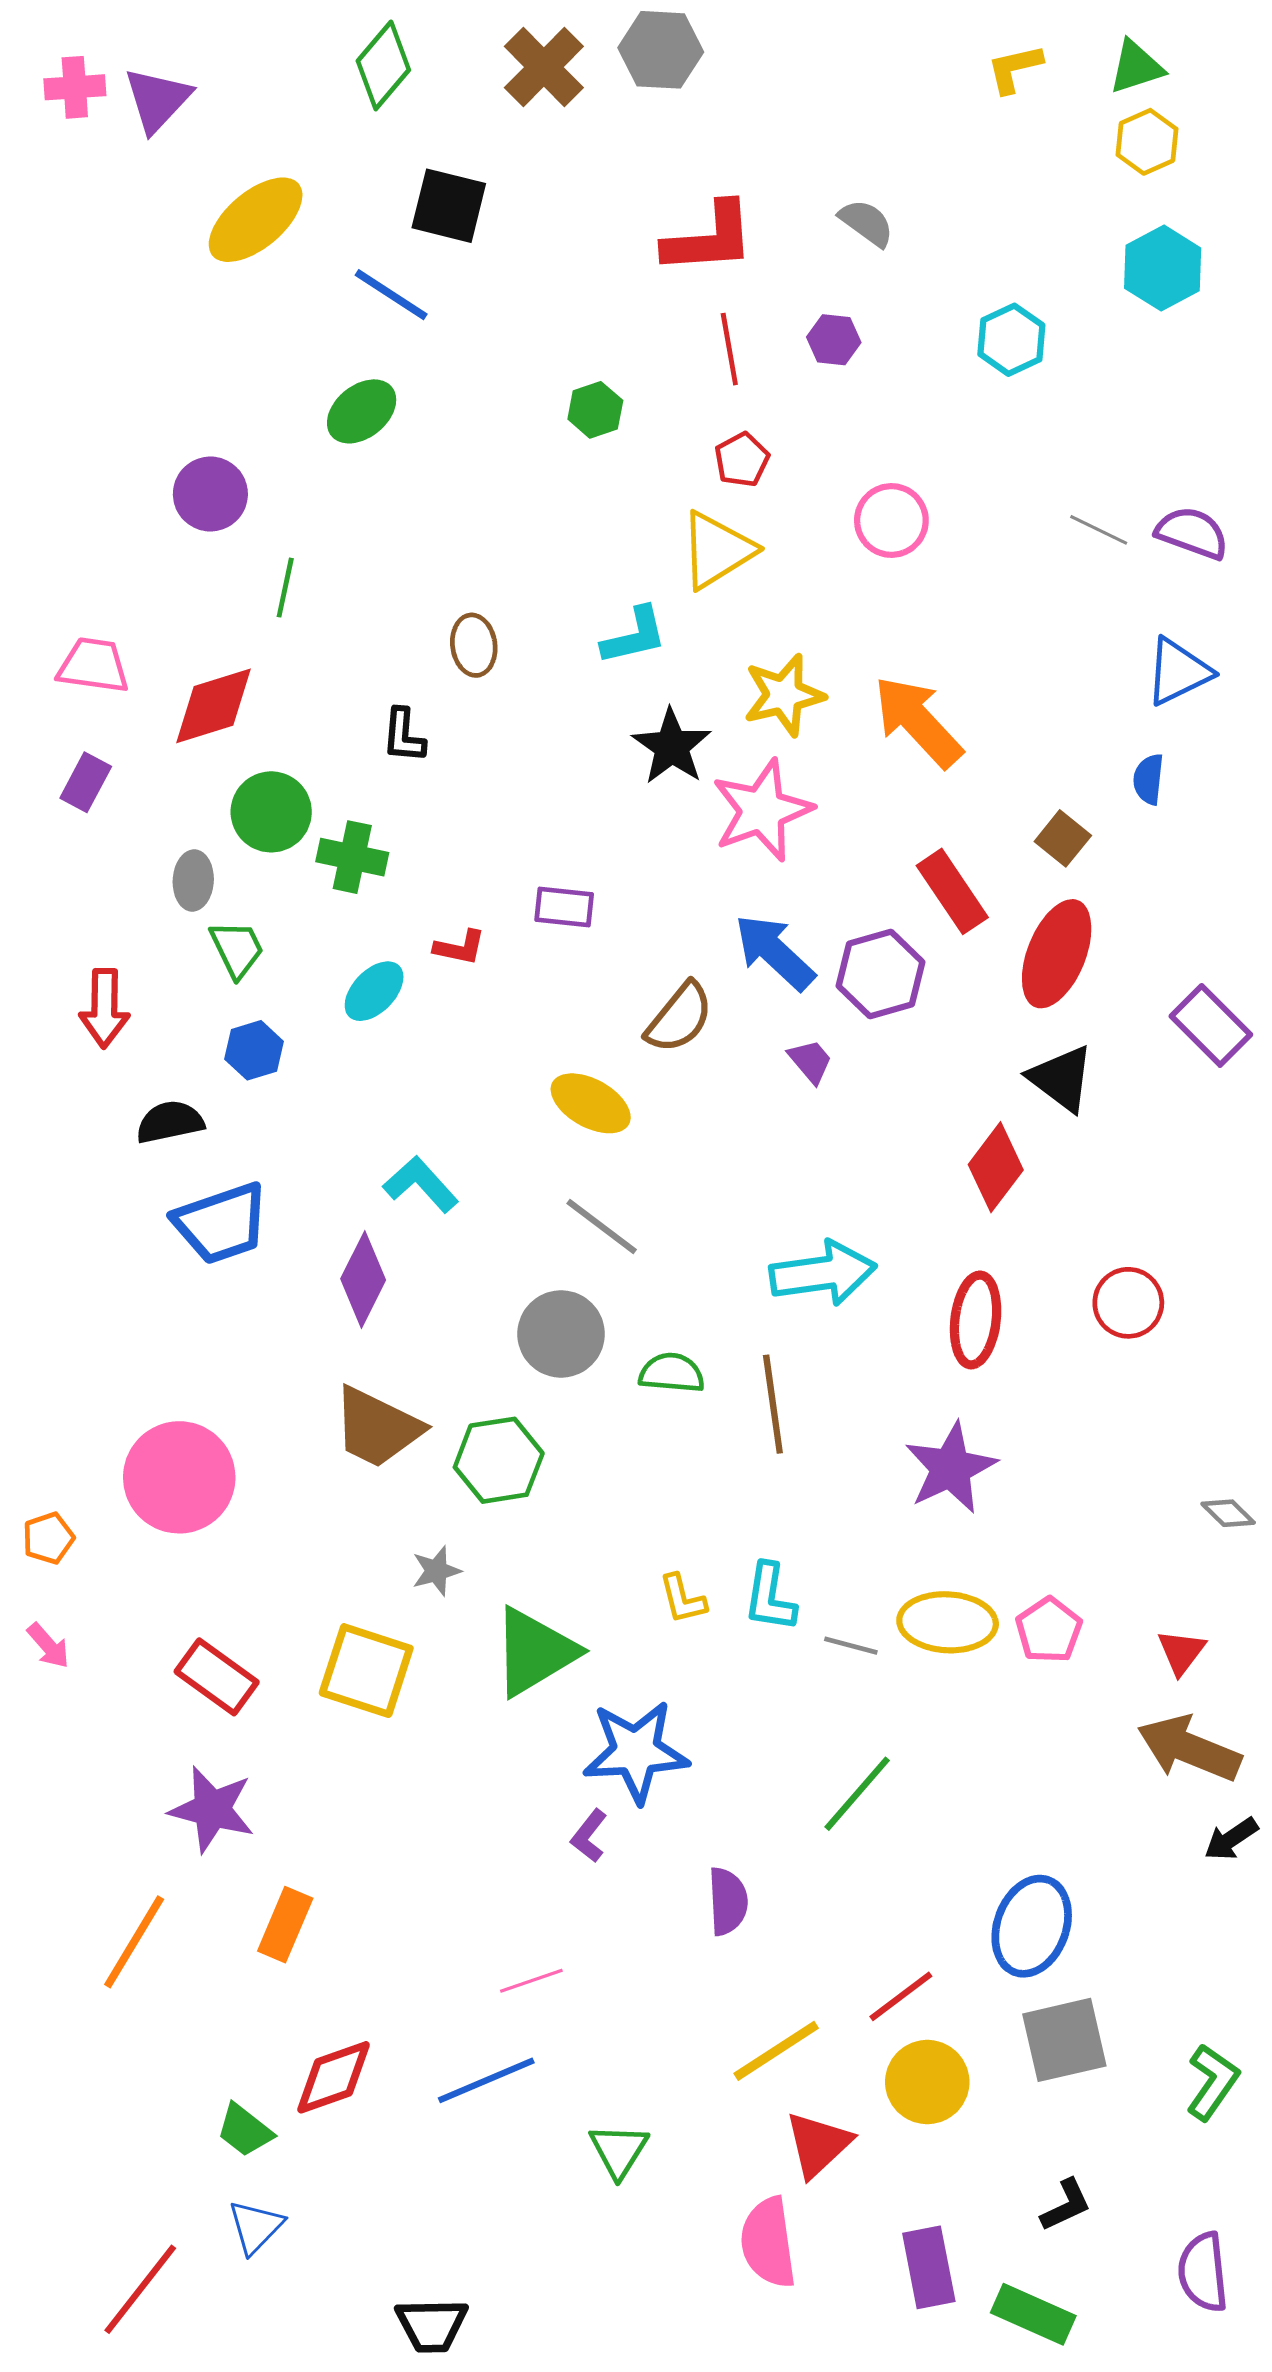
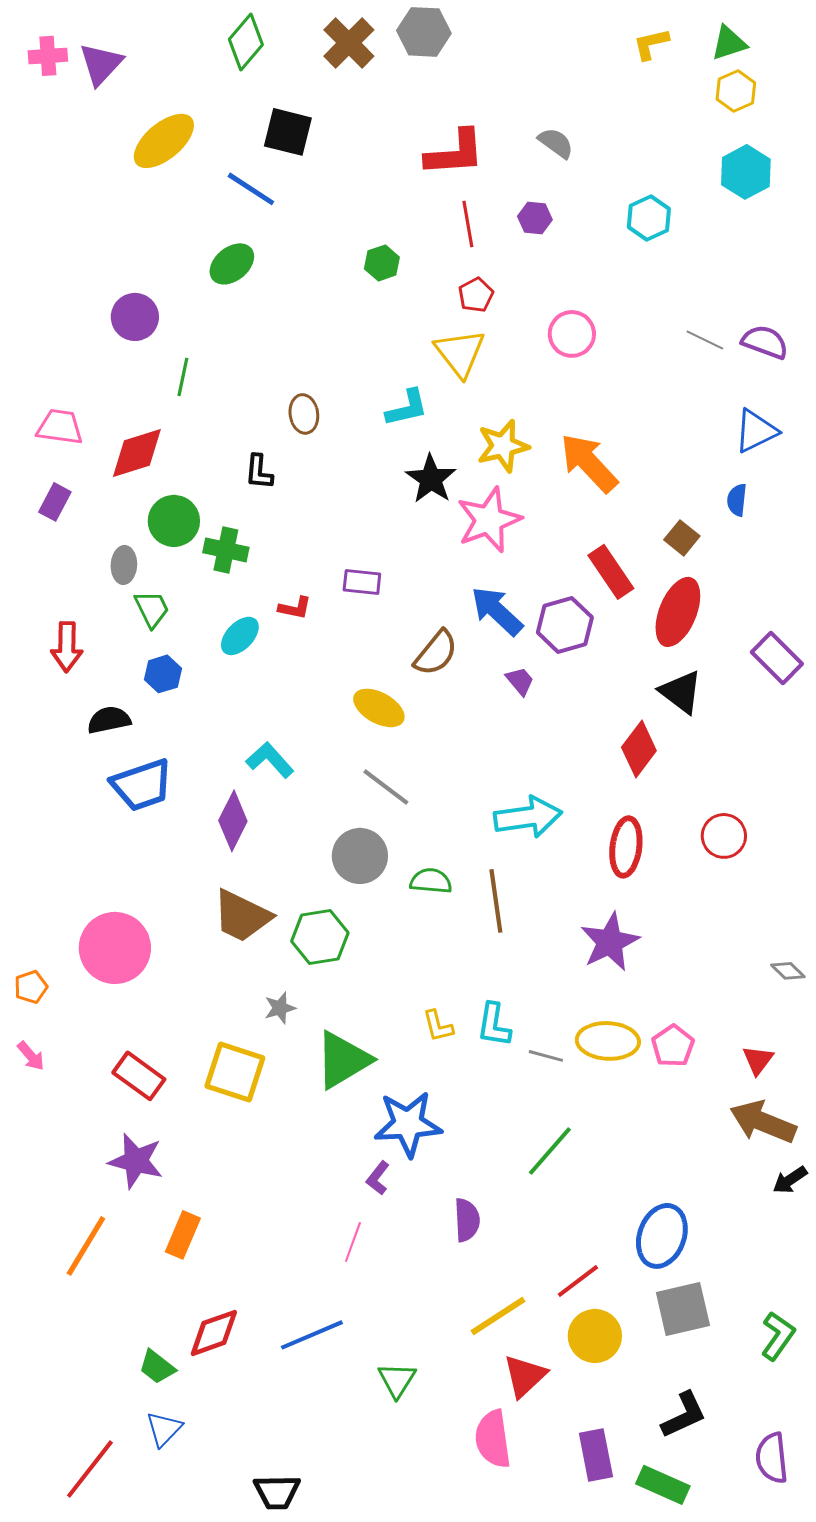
yellow triangle: (717, 550) -> (460, 353), turned -36
pink line: (531, 1981) -> (353, 1242), moved, turned -51
black L-shape: (1066, 2205) -> (684, 1415), size x1.4

